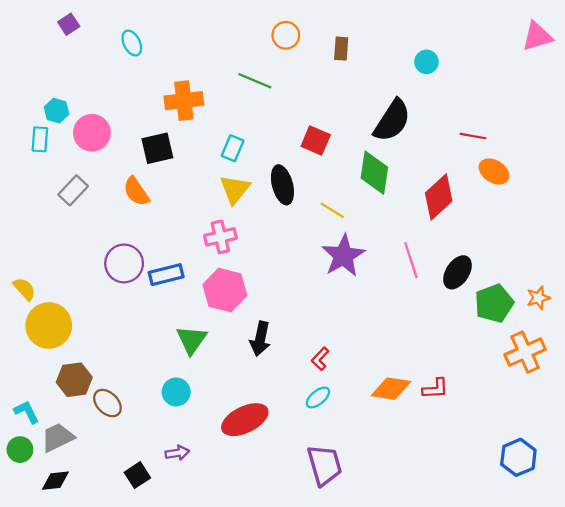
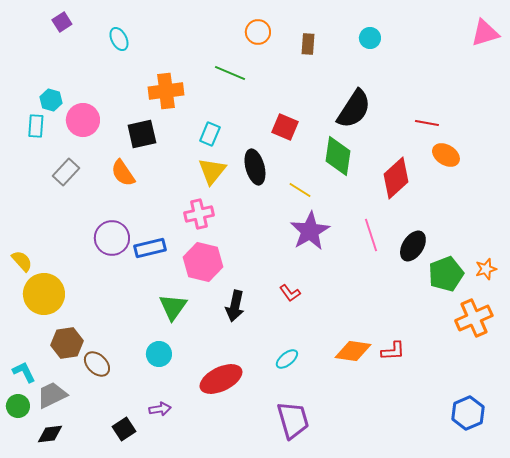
cyan circle: (426, 62) -> (370, 38), moved
red L-shape: (320, 359) -> (290, 293), moved, turned -80

